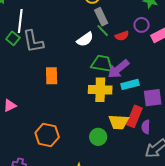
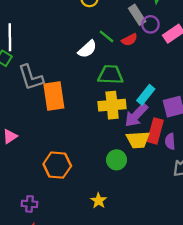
gray rectangle: (101, 17) -> (137, 15), moved
gray L-shape: (33, 42) -> (31, 77), moved
purple arrow: (118, 69) -> (136, 115), moved
orange rectangle: (52, 76) -> (54, 96), size x1.4
cyan rectangle: (130, 84) -> (146, 95), turned -30

